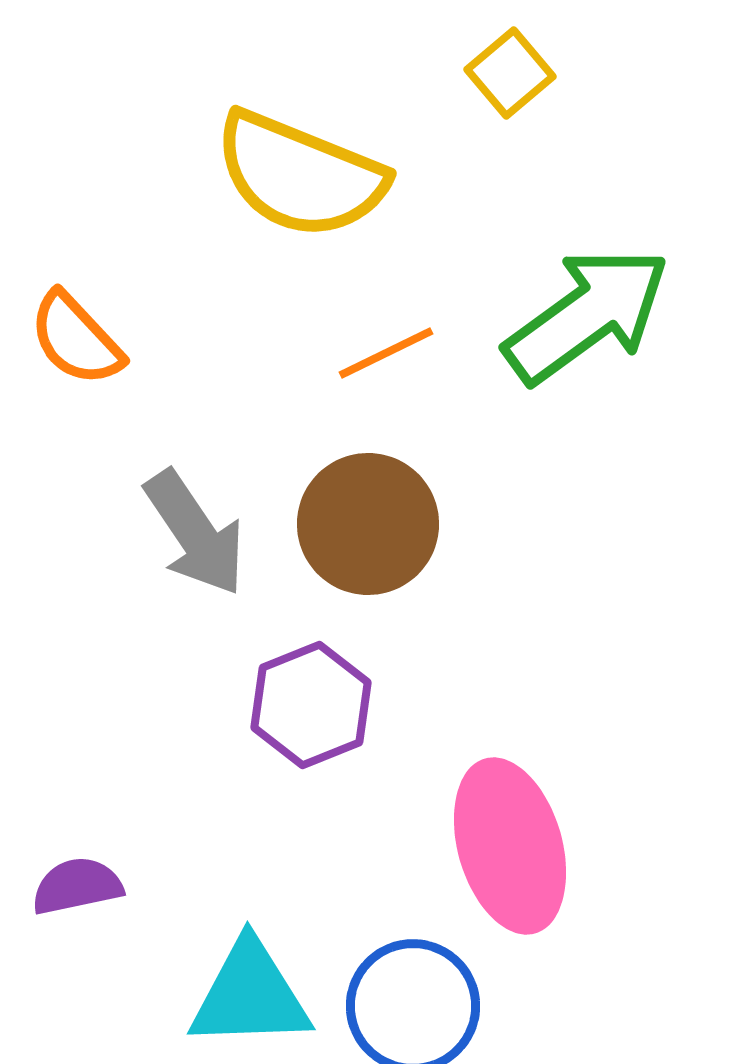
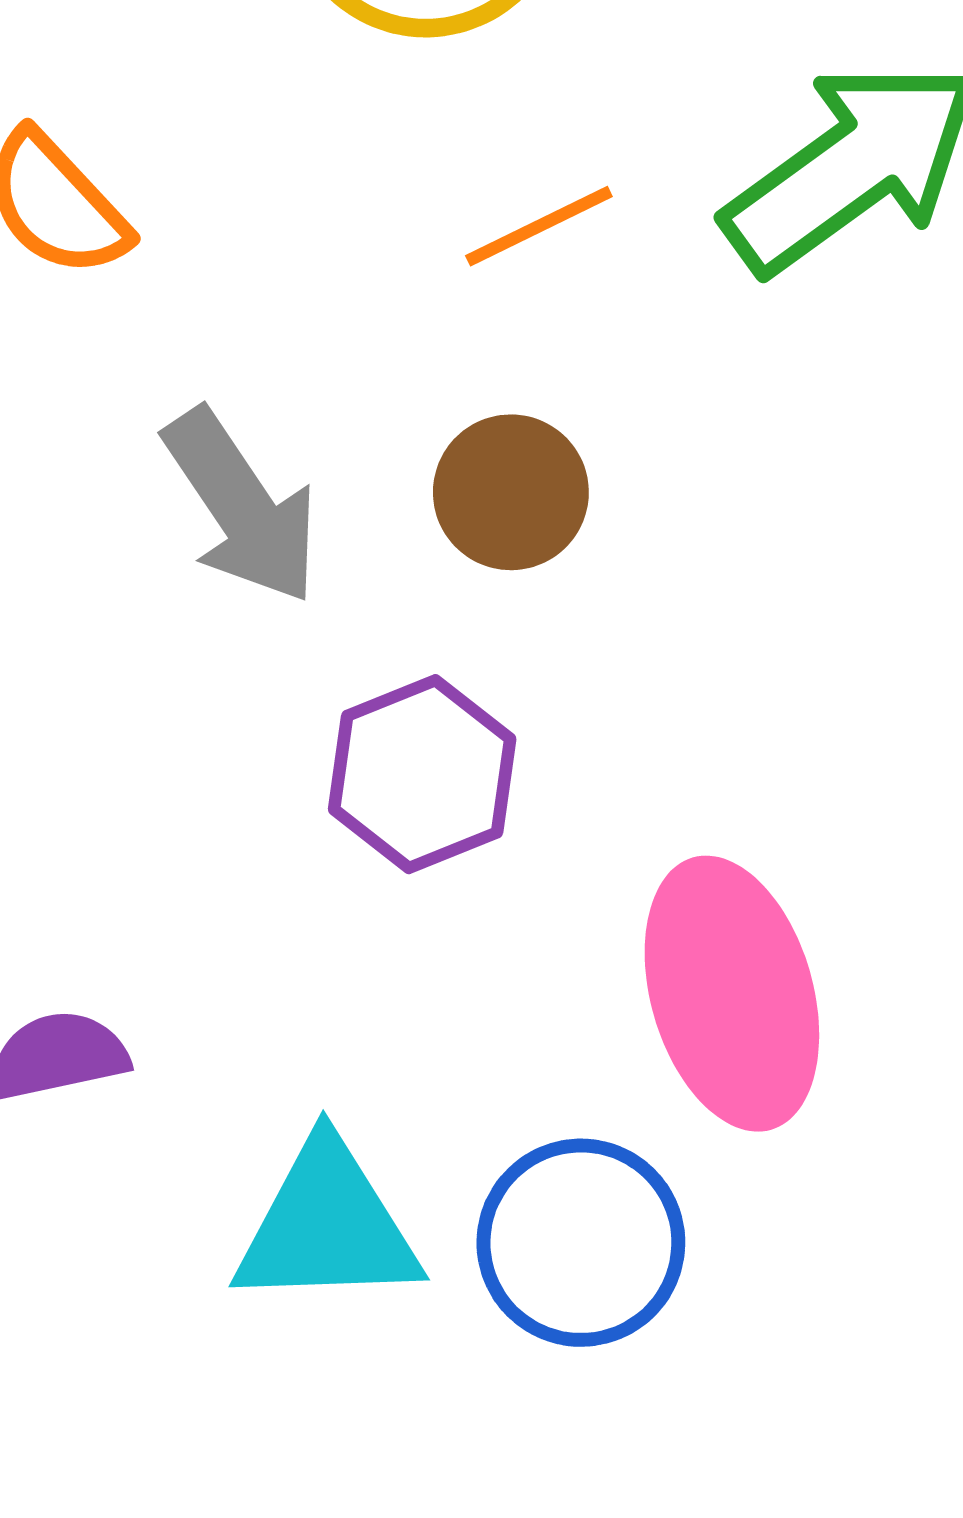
brown circle: (368, 524) -> (511, 492), size x0.7

